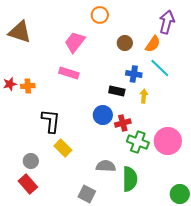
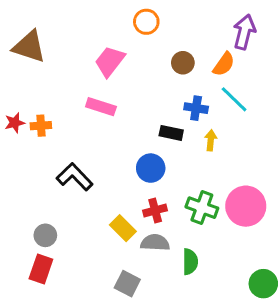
black L-shape: (51, 121) -> (75, 177), turned -50
red cross: (123, 123) -> (155, 210), moved
yellow rectangle: (63, 148) -> (123, 228), moved
green semicircle: (130, 179) -> (190, 262), size x0.7
red rectangle: (28, 184) -> (41, 269), turned 60

